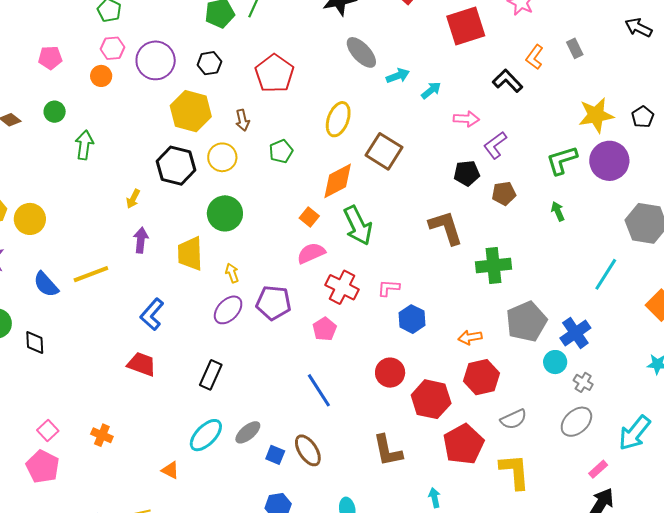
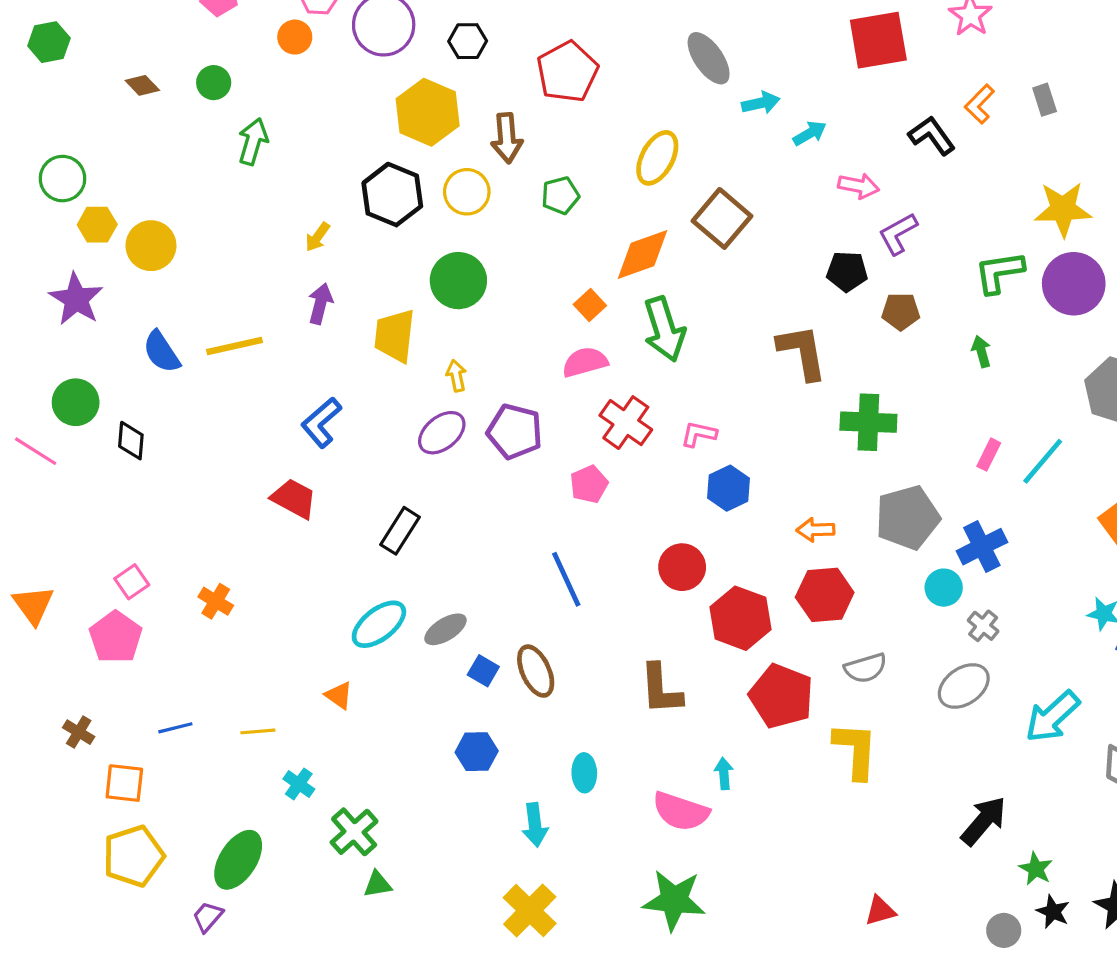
brown arrow: (242, 120) -> (507, 138), size x1.4
red pentagon: (463, 444) -> (781, 696), turned -30
pink rectangle: (598, 469) -> (989, 455), moved, turned -30
orange triangle: (170, 470) -> (339, 695), moved

